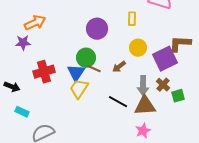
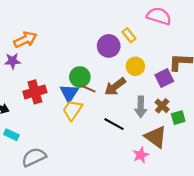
yellow rectangle: (132, 19) -> (129, 35), turned -40
purple circle: (97, 29) -> (109, 46), moved
purple square: (165, 59) -> (164, 78), size x0.7
brown arrow: (119, 67) -> (115, 87), size x1.5
brown triangle: (145, 106) -> (156, 137), moved, turned 40

